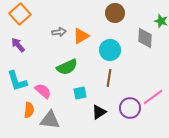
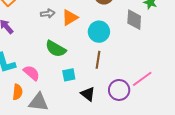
green semicircle: (67, 67) -> (56, 49), turned 55
black triangle: (99, 112) -> (88, 94), turned -49

